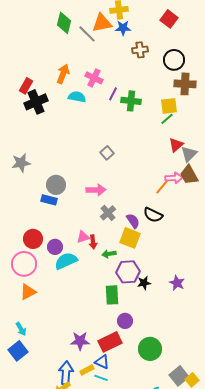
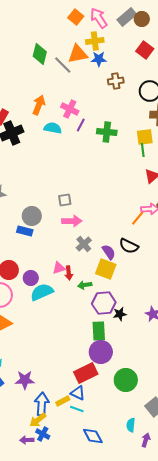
purple line: (113, 94) -> (81, 125), moved
green line: (167, 119) -> (143, 150), turned -56
gray square: (107, 153) -> (65, 200), moved, turned 32
green rectangle: (112, 295) -> (99, 331), moved
purple circle: (125, 321) -> (101, 352), size x1.5
purple star: (80, 341) -> (25, 380), moved

